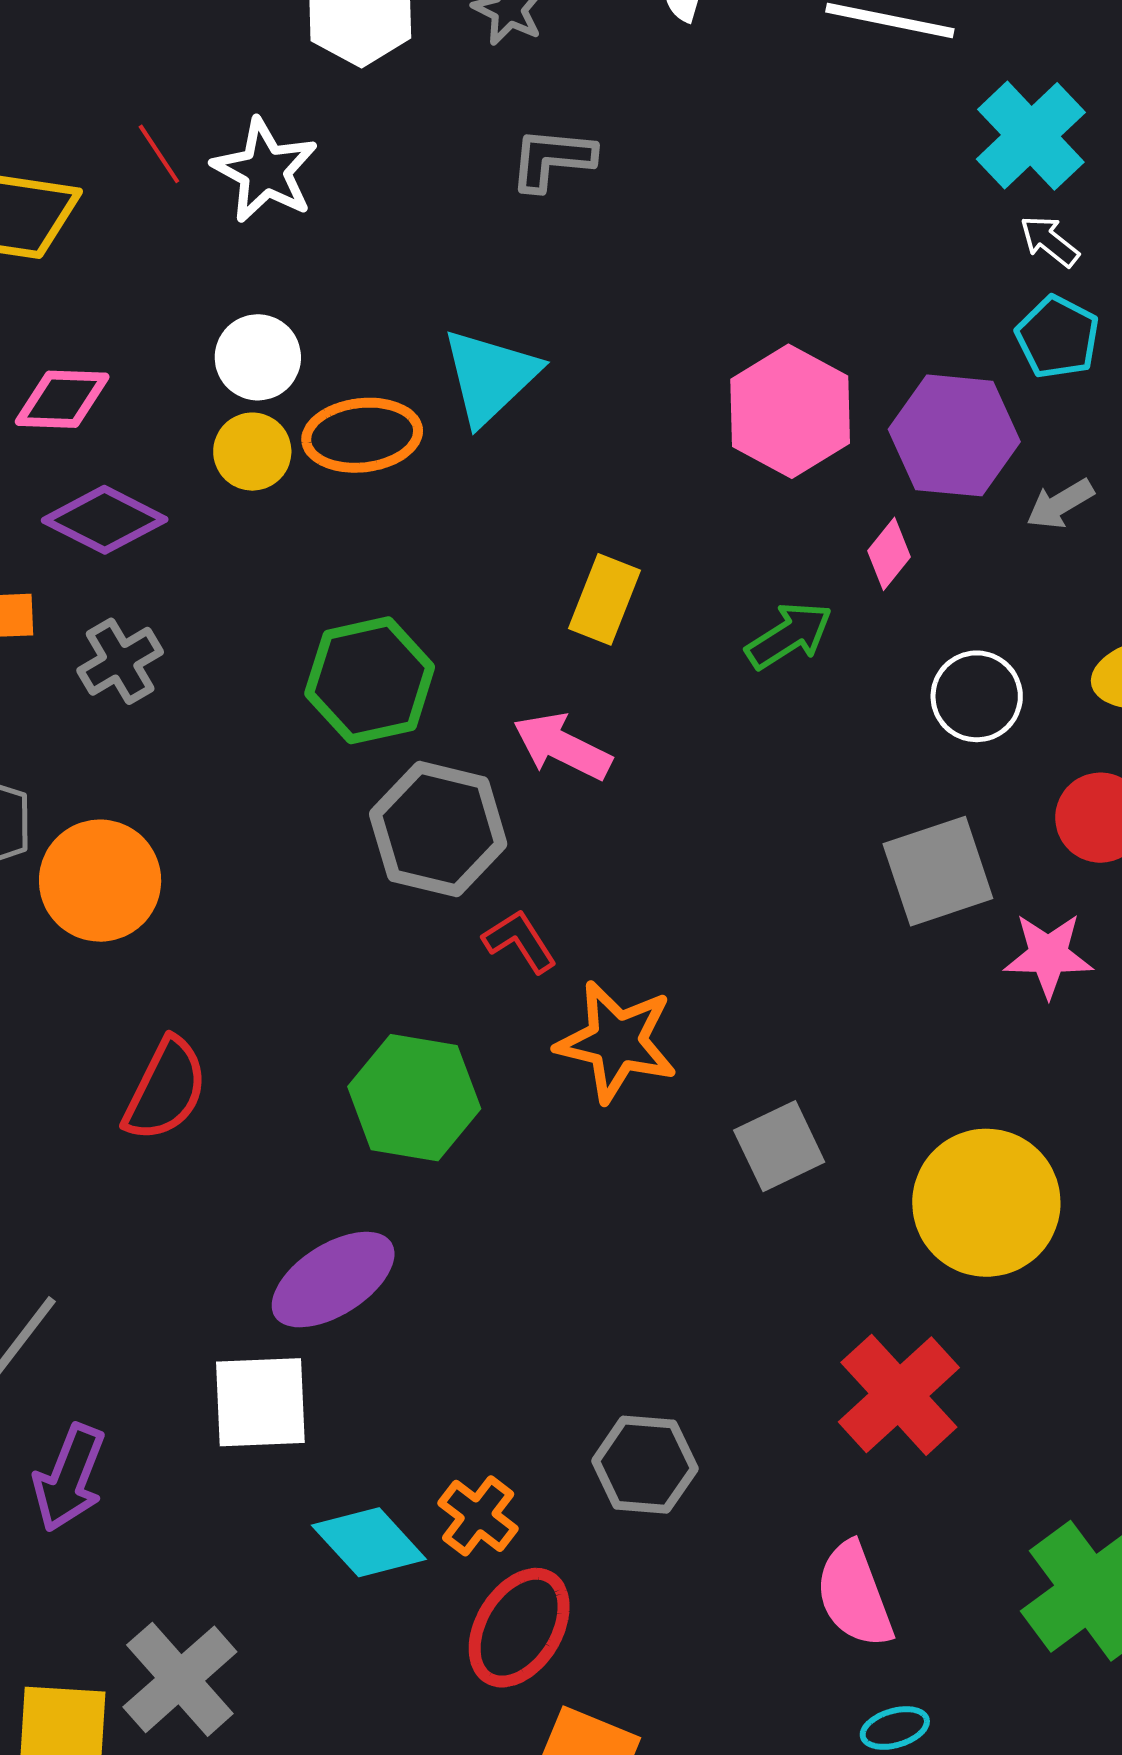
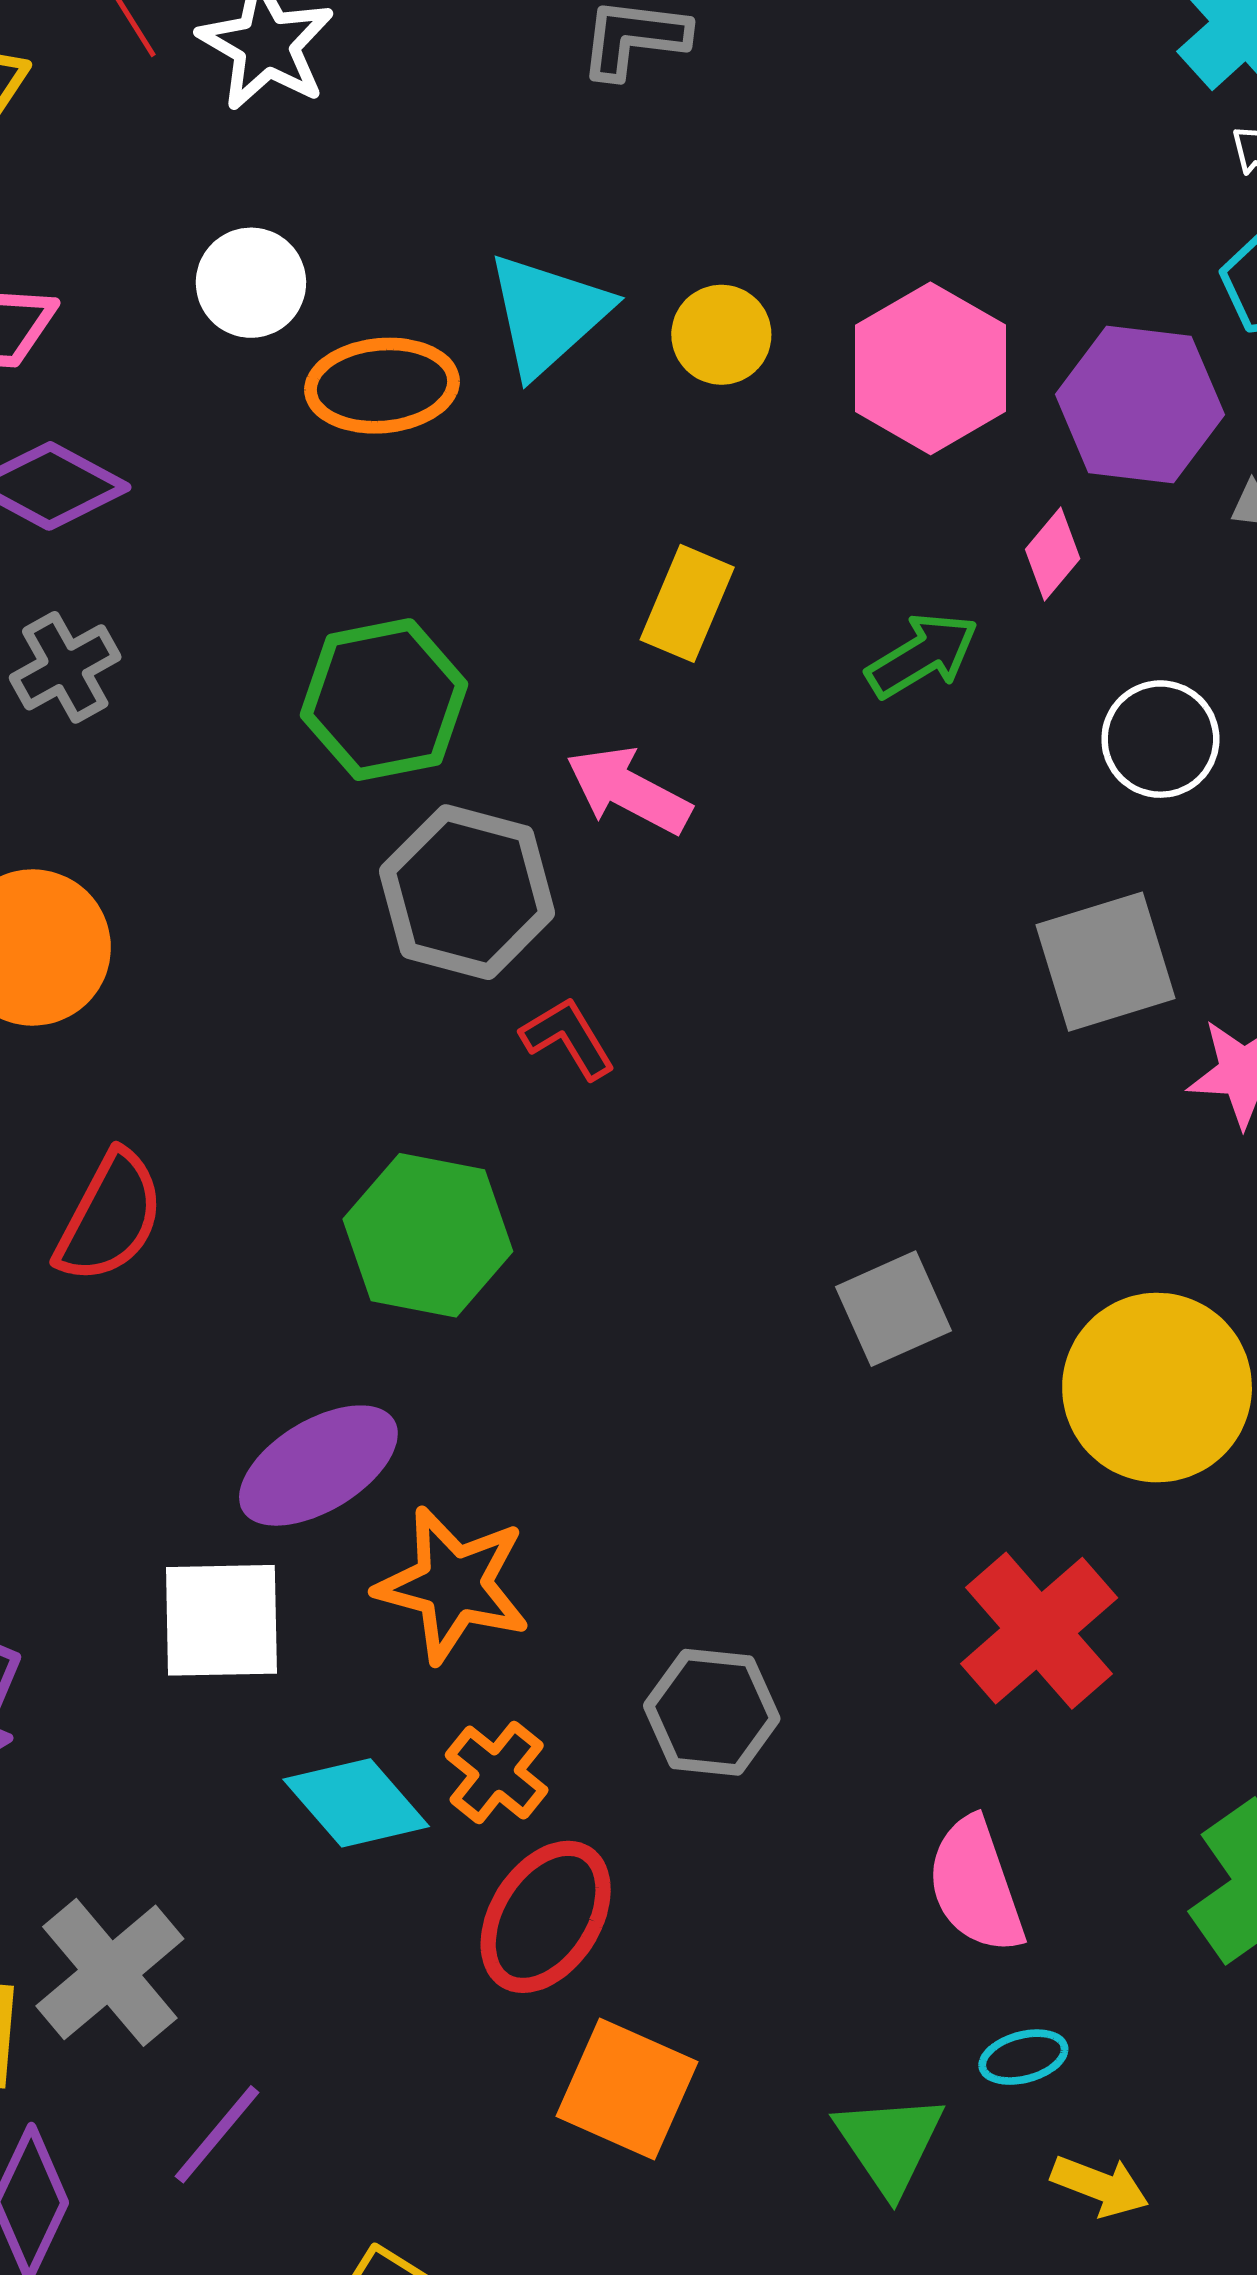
yellow circle: (252, 452) -> (721, 335), moved
orange star: (617, 1041) -> (453, 1585), moved

